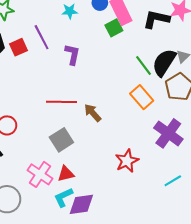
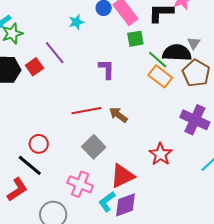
green square: (114, 28) -> (135, 39), moved, turned 30
purple L-shape: (72, 54) -> (107, 69), moved
black semicircle: (164, 63) -> (177, 53), turned 72
orange rectangle: (142, 97) -> (160, 76), moved
red triangle: (66, 174) -> (122, 176), moved, size x1.5

